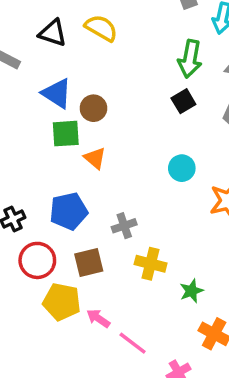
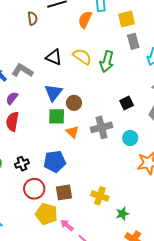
green arrow: (190, 59) -> (107, 61), moved
blue triangle: (57, 93) -> (53, 93), turned 30
cyan circle: (182, 168) -> (130, 138), moved
gray cross: (124, 226) -> (102, 127), moved, size x1.5

